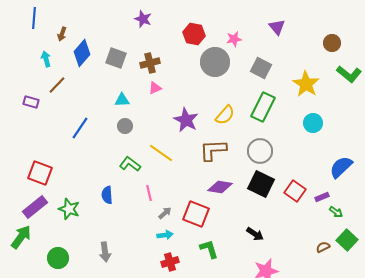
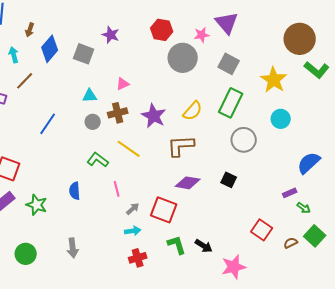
purple star: (143, 19) -> (111, 35), moved
purple triangle: (277, 27) -> (227, 23), moved, size x1.4
brown circle: (332, 43) -> (300, 39), size x1.8
brown cross: (150, 63) -> (118, 113), moved
gray circle: (260, 151) -> (244, 140), moved
black square: (261, 184) -> (229, 180), size x0.6
red square: (295, 191) -> (262, 230), moved
black arrow: (255, 234) -> (204, 246), moved

